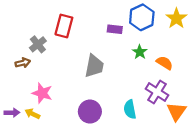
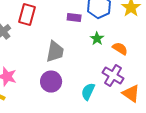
cyan semicircle: (130, 109) -> (88, 92), turned 36
purple circle: (90, 112) -> (51, 82), moved
orange triangle: (176, 112) -> (131, 94), turned -30

